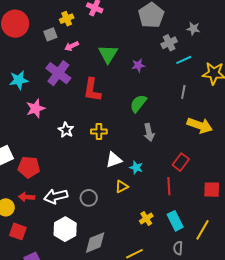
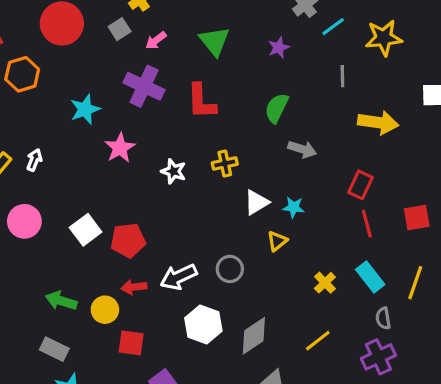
purple star: (138, 65) -> (279, 48), moved
gray arrow: (149, 132) -> (302, 149), turned -48
red line: (169, 186) -> (367, 224), moved

